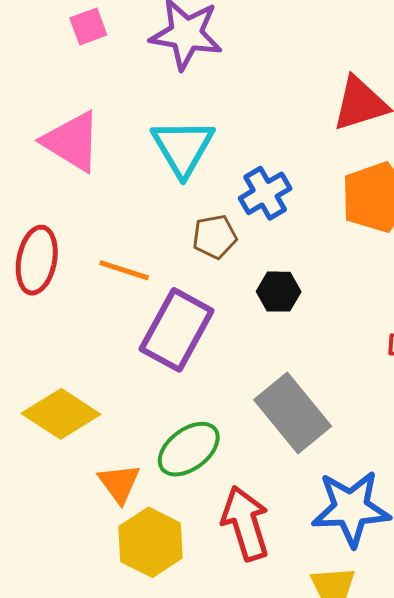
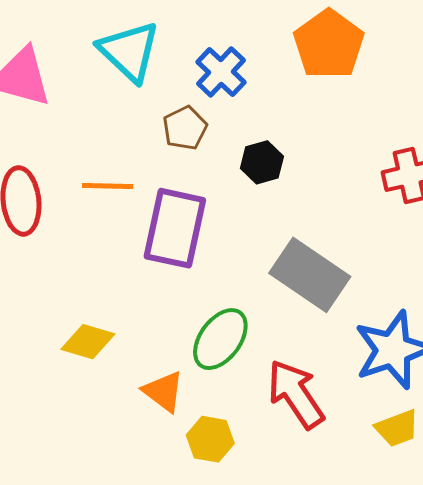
yellow diamond: (61, 414) -> (88, 342), size x0.7
yellow hexagon: (151, 542) -> (210, 439), size x0.7

